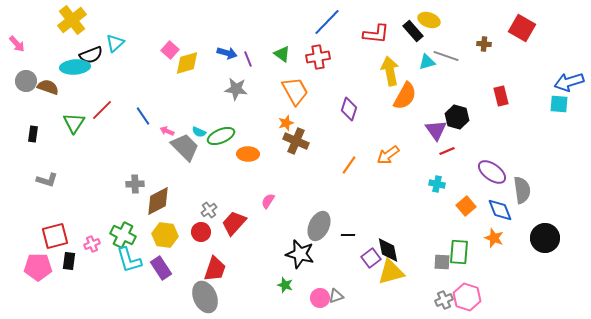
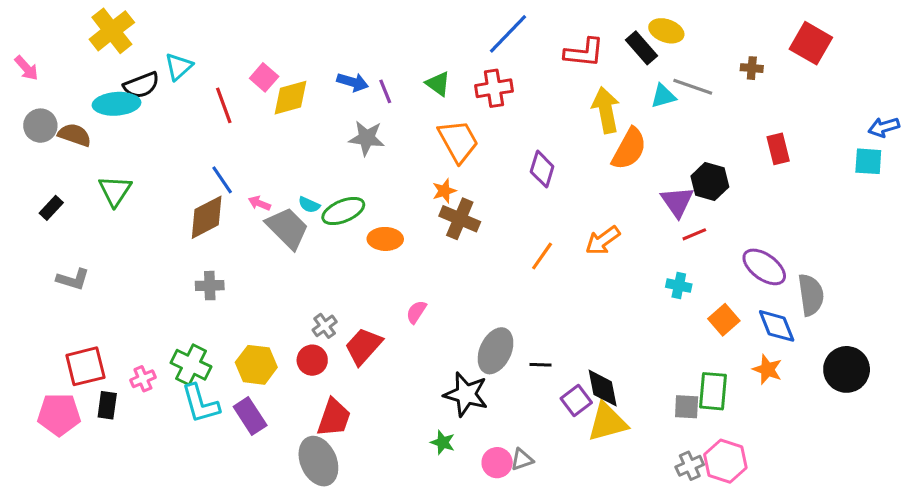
blue arrow: (569, 82) -> (884, 127), size x0.7
red line: (102, 110) -> (224, 105), moved, turned -65
black rectangle: (33, 134) -> (51, 208), turned 35
brown diamond: (158, 201) -> (207, 217), moved

